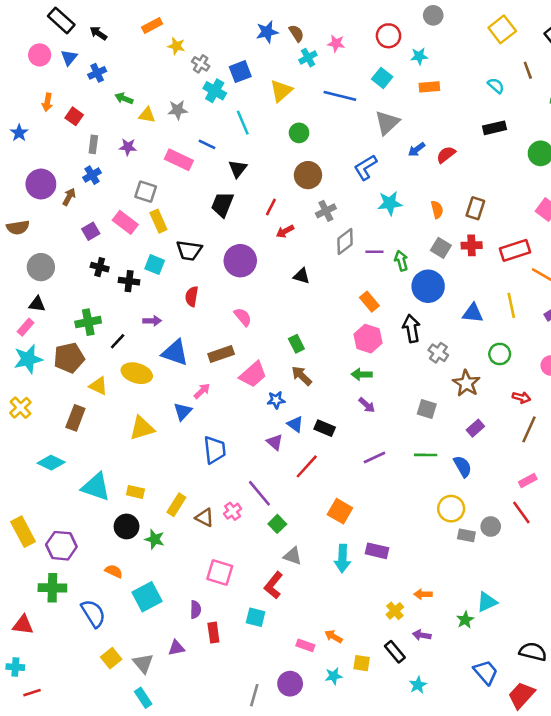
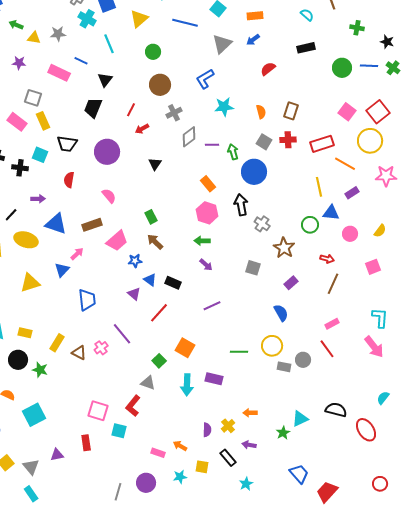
blue arrow: (417, 150) -> (253, 40), moved
black triangle: (302, 276) -> (155, 164), turned 48
blue triangle: (473, 313) -> (331, 213), moved
green line: (426, 455) -> (239, 352), moved
green square: (277, 524) -> (159, 361), moved
pink square: (220, 572) -> (98, 411), moved
purple semicircle: (196, 610) -> (207, 430), moved
black semicircle: (533, 652) -> (336, 410), moved

